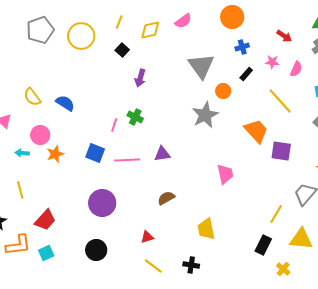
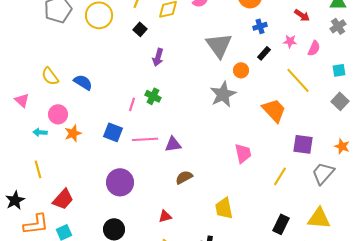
purple square: (281, 151) -> (303, 144), moved
purple triangle: (162, 154) -> (173, 144), moved
yellow line: (276, 214) -> (280, 176), moved

